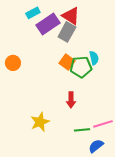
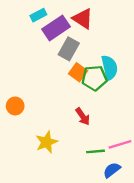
gray rectangle: (67, 32) -> (69, 49), moved
cyan semicircle: (94, 58) -> (109, 68), size x1.5
orange circle: (13, 63) -> (15, 106), moved
red arrow: (71, 100) -> (83, 116), turned -35

